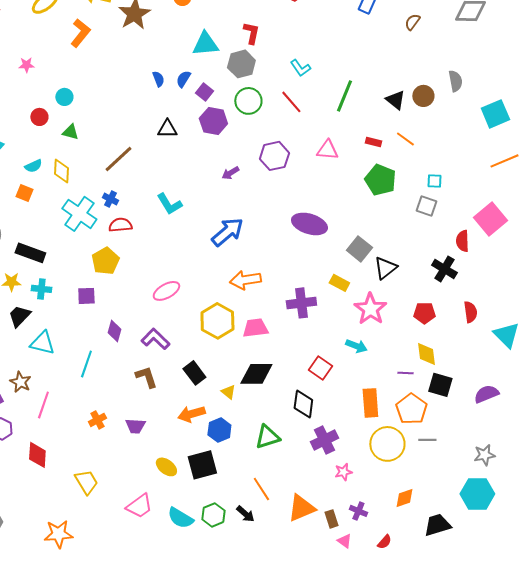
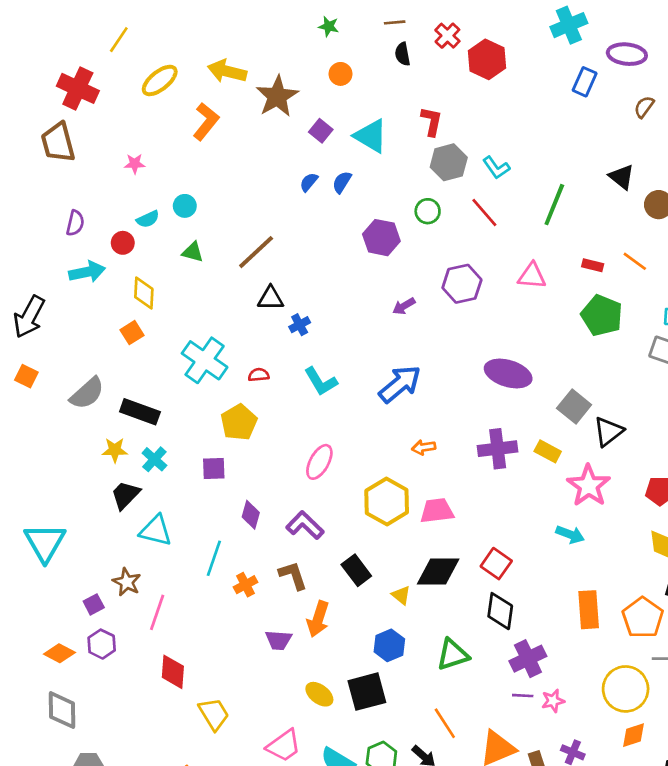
cyan triangle: (205, 44) -> (371, 136), turned 36
gray hexagon: (241, 64) -> (449, 162), moved
blue semicircle: (158, 79) -> (309, 182), turned -119
purple square: (204, 92) -> (321, 131), moved
black triangle: (395, 100) -> (622, 177), moved
green circle: (248, 101) -> (428, 211), size x0.7
red circle: (39, 117) -> (123, 243), moved
black triangle: (167, 129) -> (271, 298), moved
brown line: (118, 159) -> (256, 252), moved
cyan semicircle: (33, 166) -> (148, 219), moved
yellow diamond: (61, 171) -> (144, 293), moved
orange square: (24, 193) -> (132, 333), turned 36
blue cross: (110, 199) -> (300, 325), moved, turned 35
cyan L-shape: (169, 204) -> (321, 381), moved
red semicircle: (120, 225) -> (259, 375), size x0.7
orange arrow: (245, 280) -> (424, 447), size x0.6
cyan cross: (41, 289) -> (154, 459), turned 36
pink ellipse: (166, 291) -> (319, 462), turned -32
purple cross: (301, 303) -> (498, 449), moved
red square: (320, 368) -> (496, 564), moved
purple line: (405, 373) -> (523, 696), moved
orange arrow: (191, 414) -> (318, 619), moved, turned -56
orange cross: (97, 420) -> (245, 585), moved
yellow circle: (387, 444) -> (626, 689), moved
red diamond: (37, 455) -> (173, 672), moved

